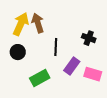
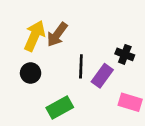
brown arrow: (38, 23) -> (57, 35), turned -126
purple rectangle: (72, 66) -> (102, 76), moved

